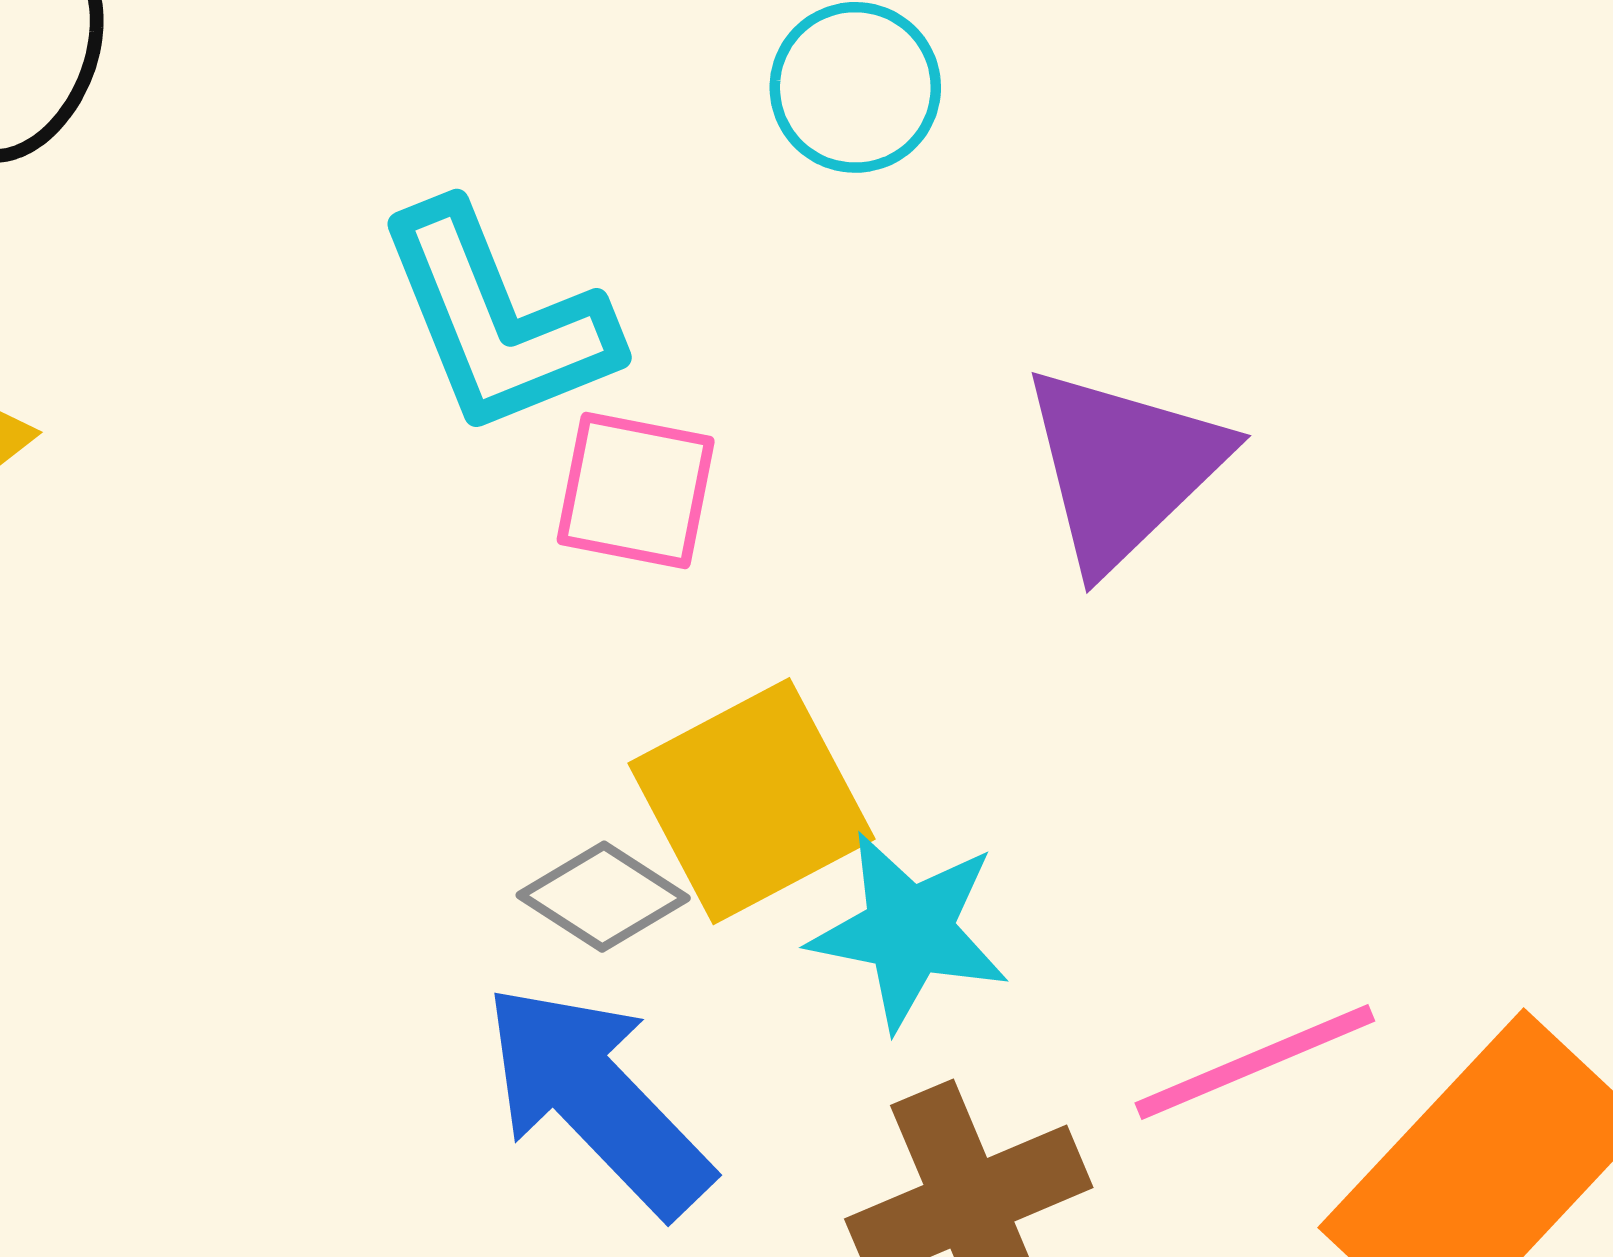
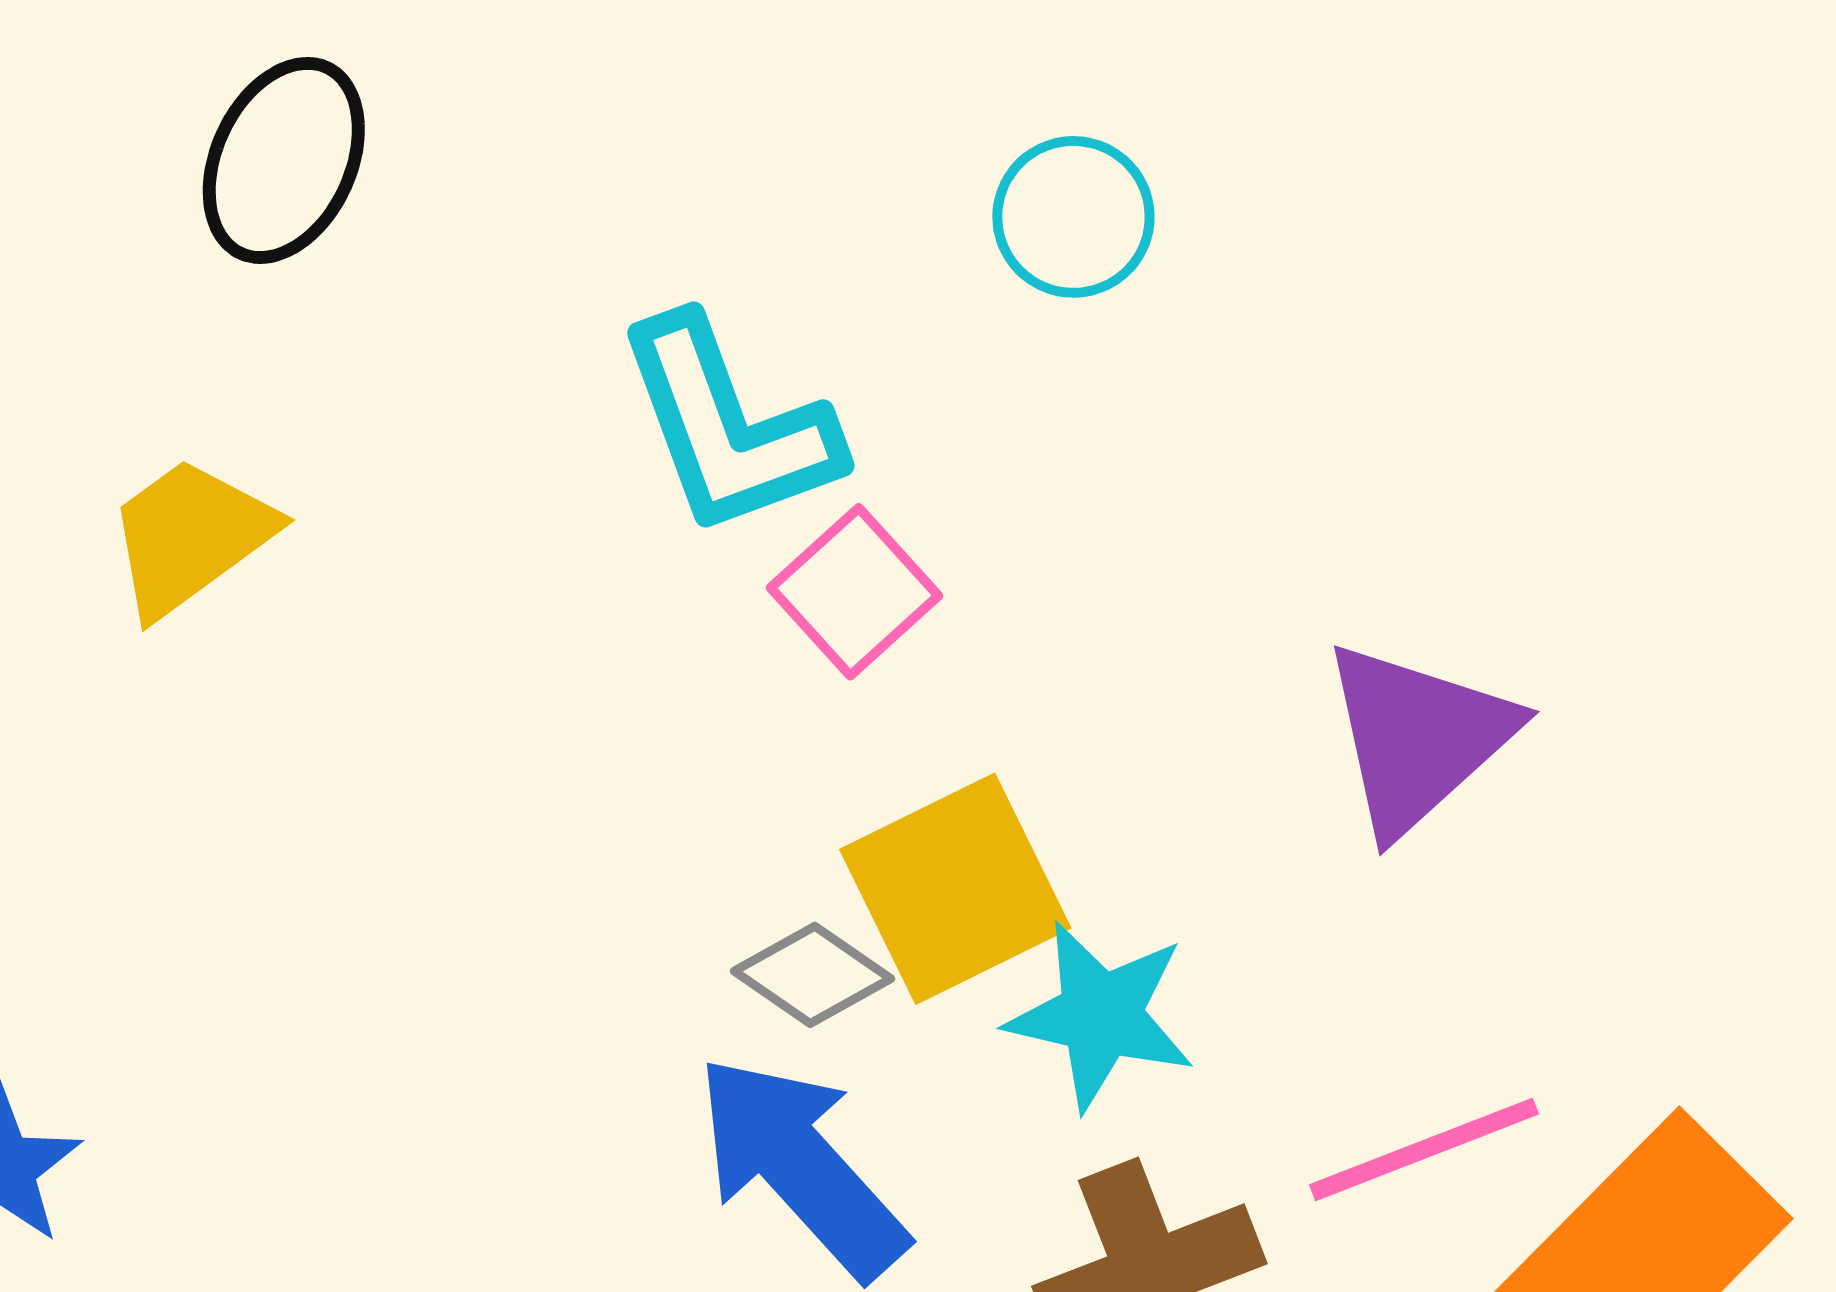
purple triangle: (1123, 467) -> (1418, 738), moved
pink square: (636, 490) -> (855, 592), turned 35

